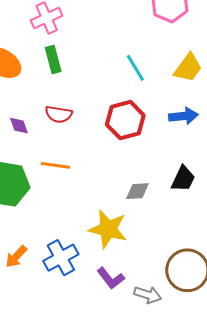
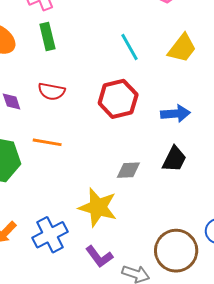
blue arrow: (183, 116) -> (175, 114), moved

